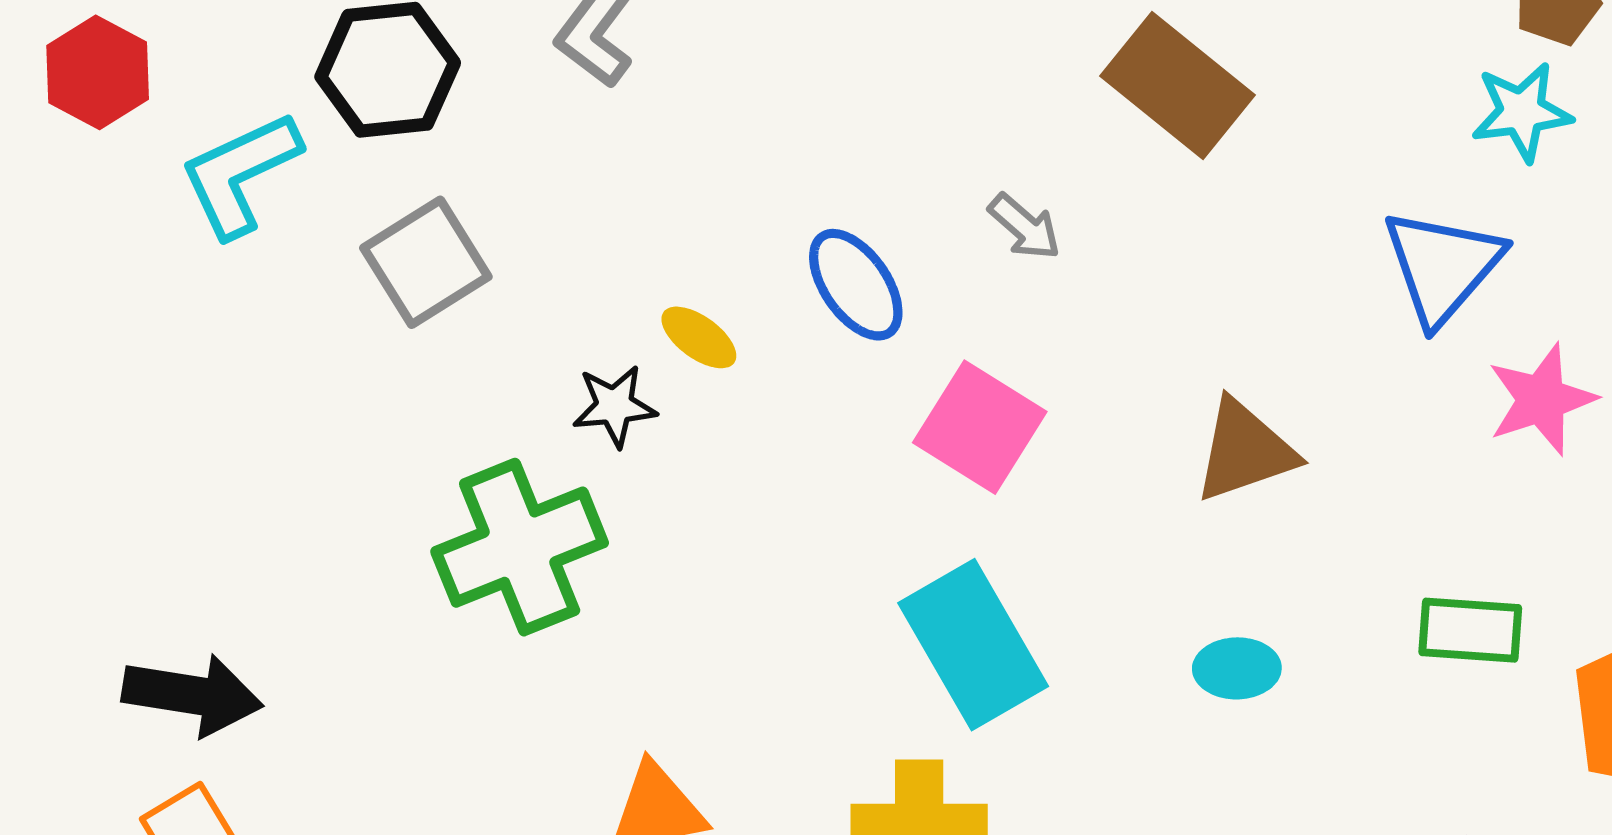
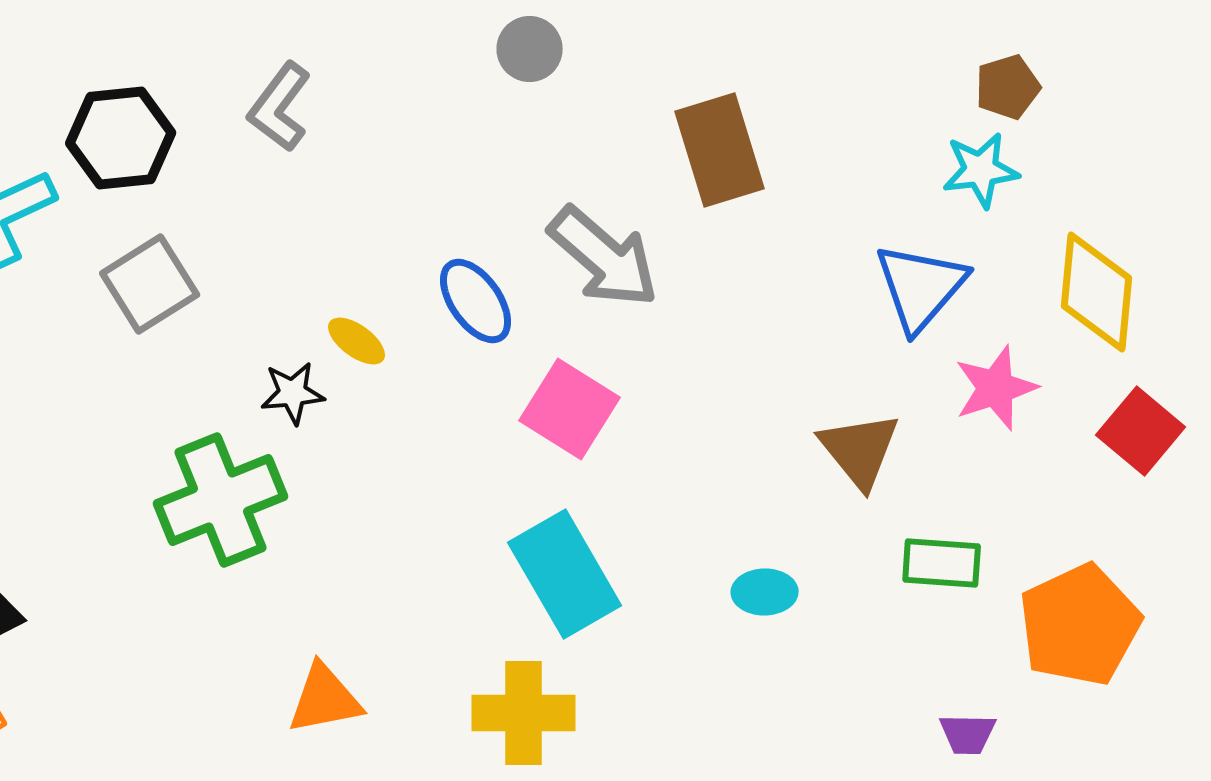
brown rectangle: (1178, 86) -> (720, 150), turned 34
gray arrow: (1025, 227) -> (604, 257), size x2.0
brown triangle: (1245, 451) -> (860, 450), moved, turned -50

